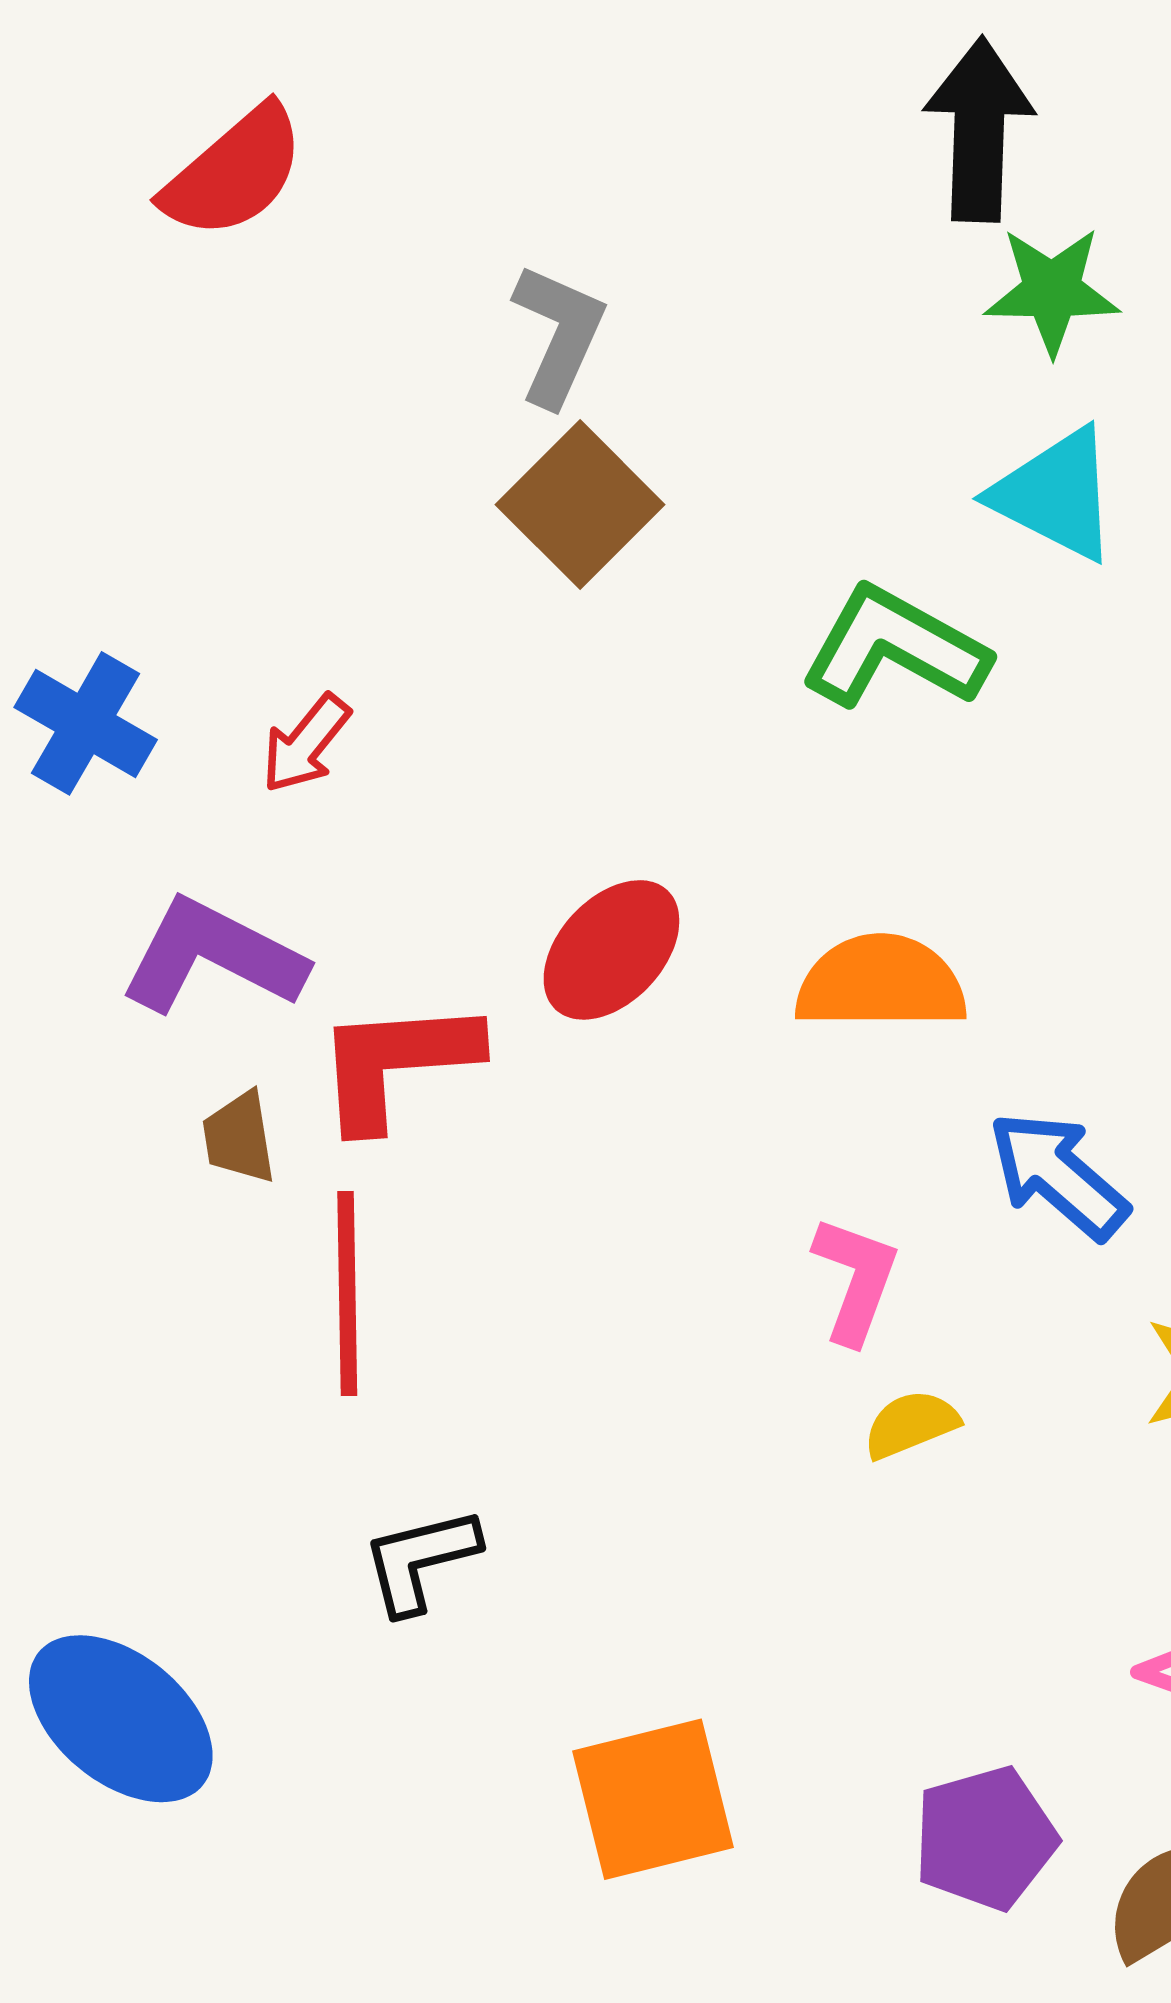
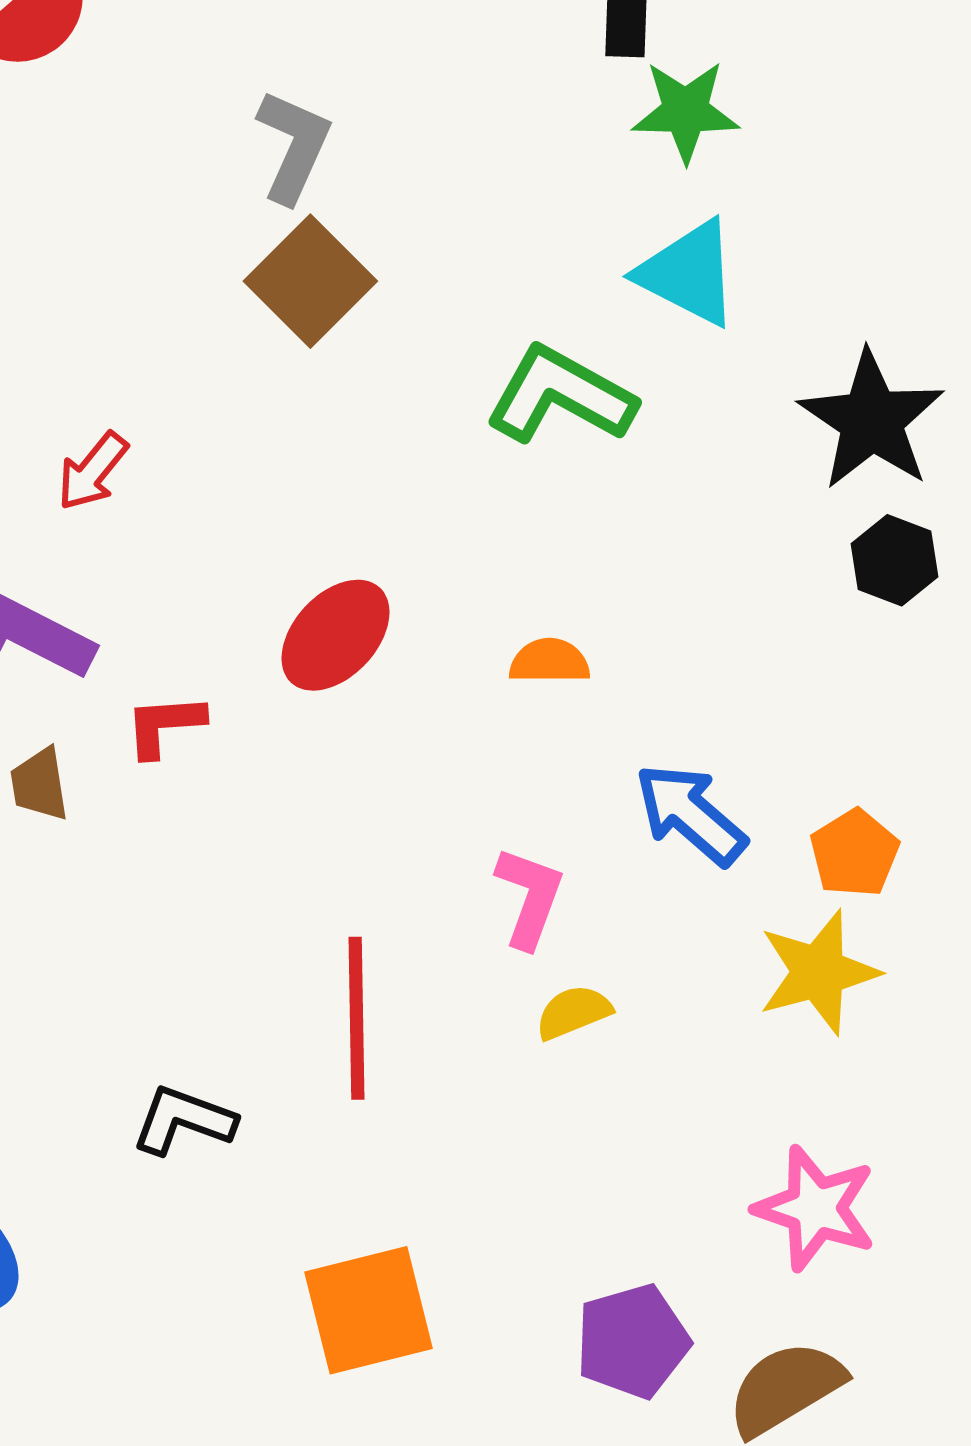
orange semicircle: (881, 983) -> (549, 661), size x0.6
red L-shape: (396, 1063) -> (164, 725), size x0.6
red line: (347, 1293) -> (356, 1018), moved
black L-shape: (420, 1560) -> (183, 1120), turned 34

